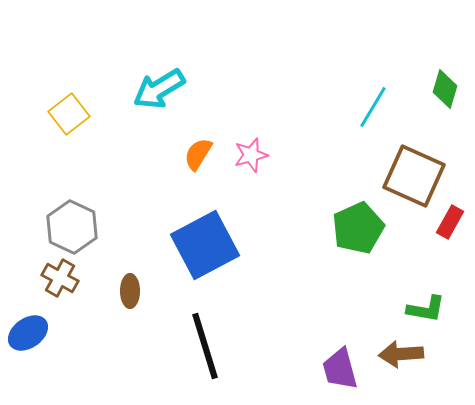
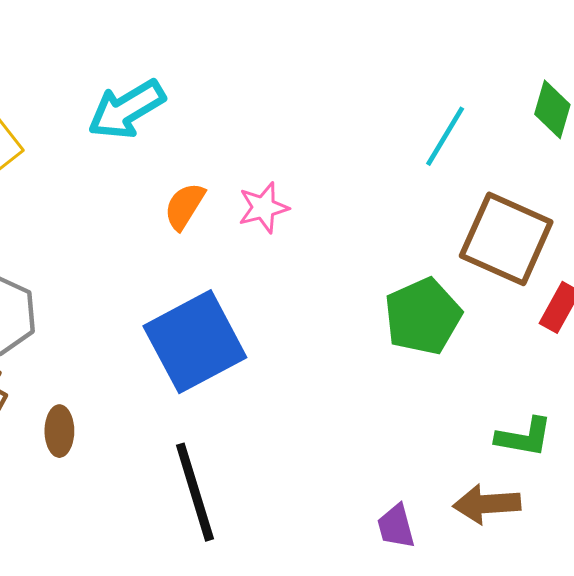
brown ellipse: (130, 291) -> (59, 431), moved
purple trapezoid: (340, 369) -> (396, 526), size x0.7

